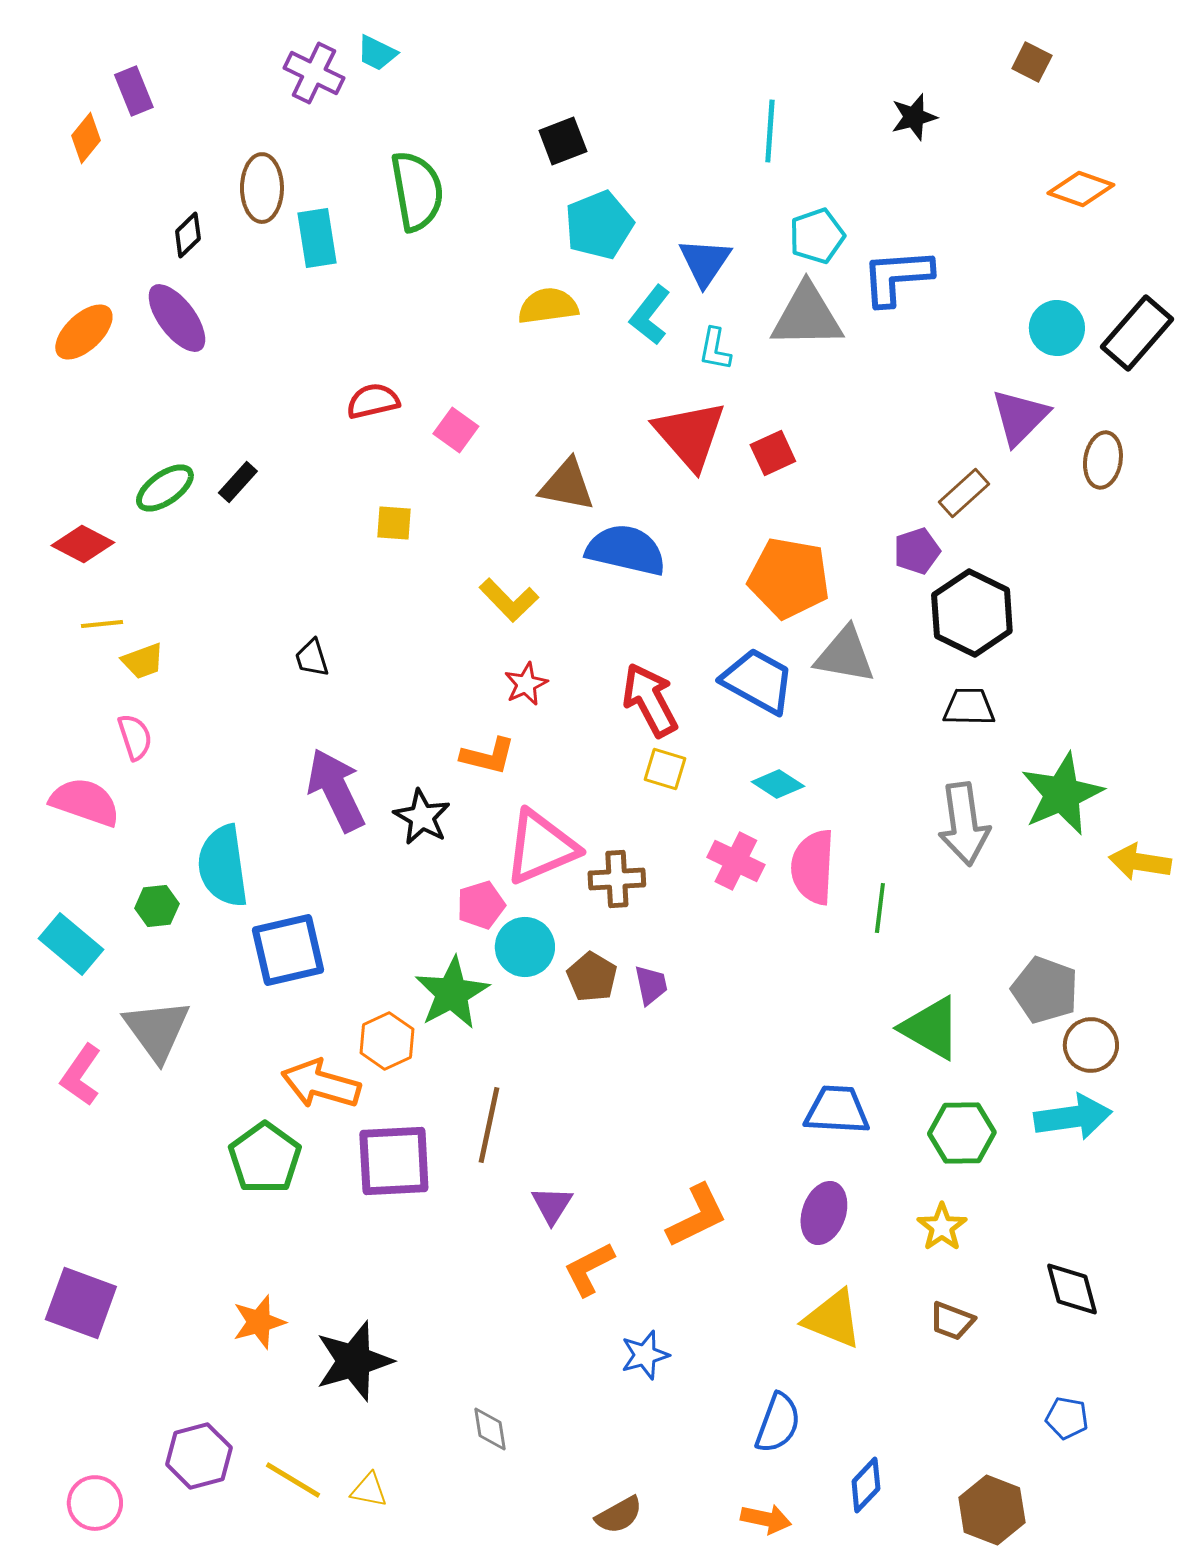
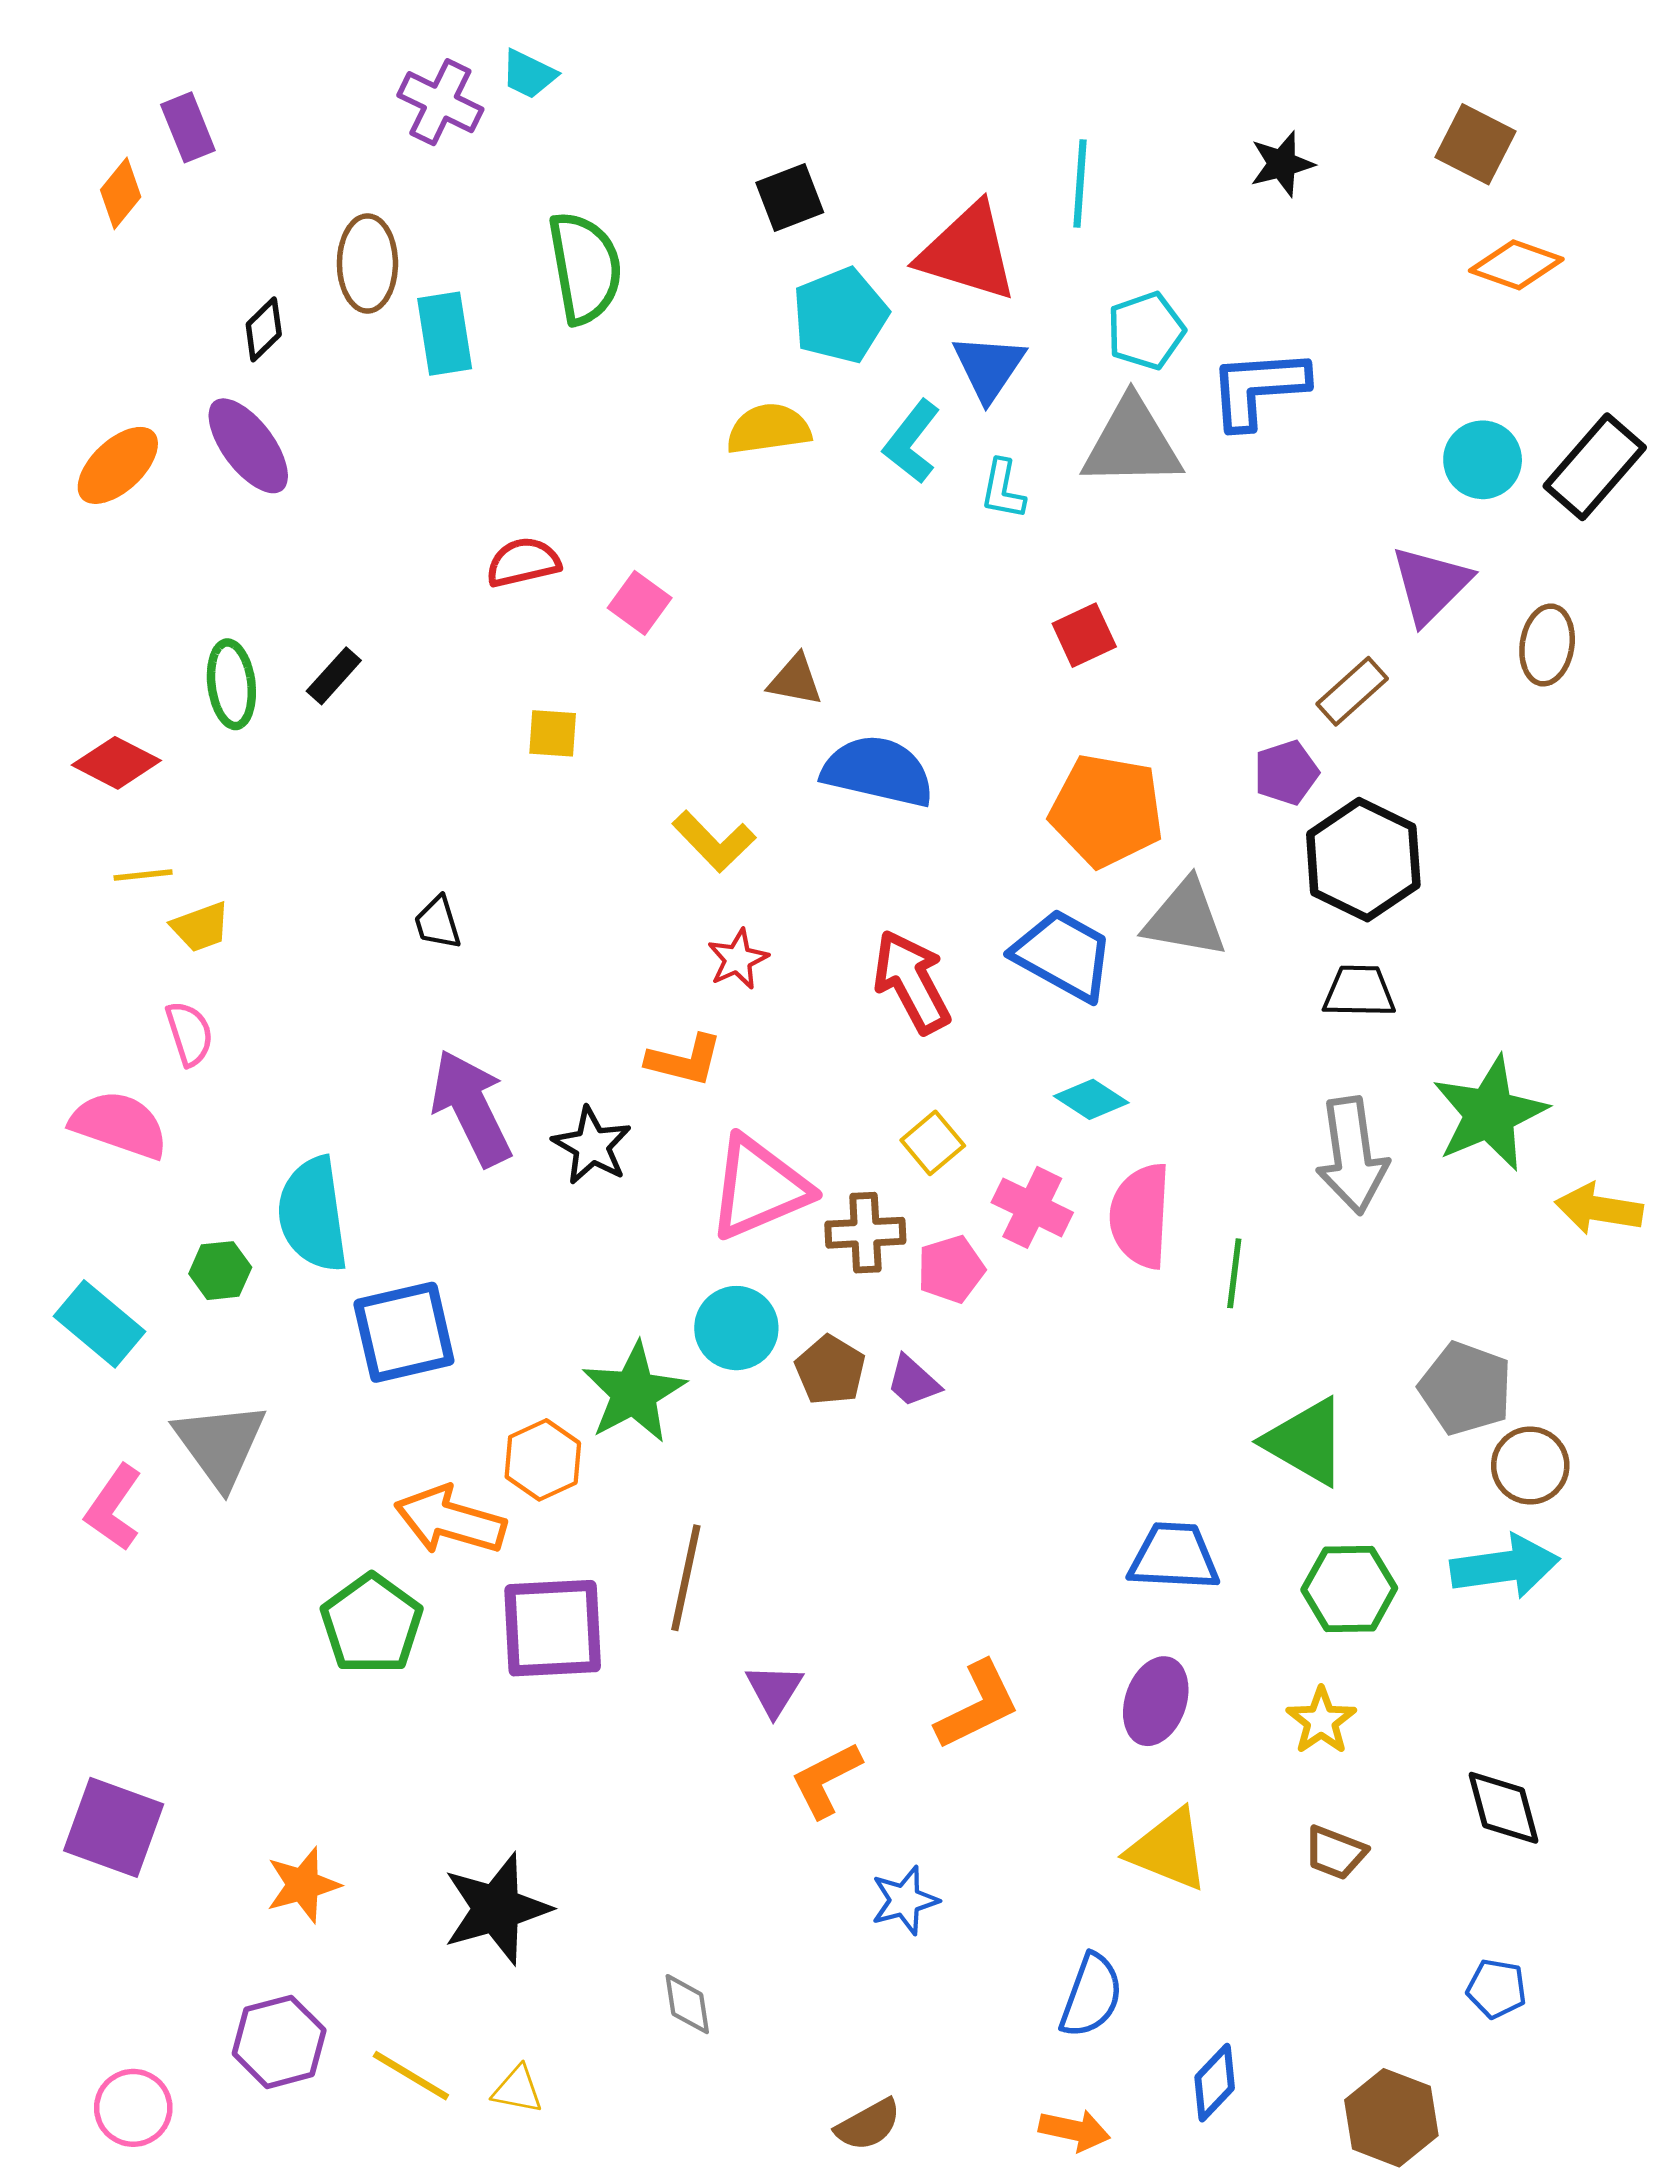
brown square: (1032, 62) -> (1476, 144), moved, size x1.4
red triangle: (690, 435) -> (968, 252), moved, turned -32
brown triangle: (567, 485) -> (795, 680), size x0.7
green ellipse: (165, 488) -> (231, 684), turned -62
yellow square: (665, 769) -> (933, 1143), moved, turned 33
pink pentagon: (481, 905) -> (951, 1269), moved
purple trapezoid: (651, 985) -> (913, 1381), turned 144
orange star: (259, 1322) -> (303, 1885), moved

